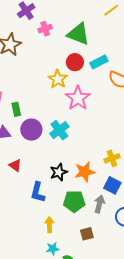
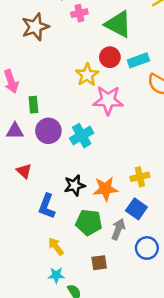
pink star: (78, 98) -> (108, 100), turned 30
yellow arrow: (49, 225) -> (56, 246), turned -42

